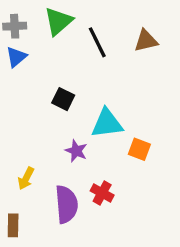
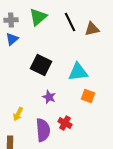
black line: (97, 42) -> (70, 22), moved
black square: (63, 99) -> (41, 65), size x1.5
cyan triangle: (107, 123) -> (78, 72), moved

